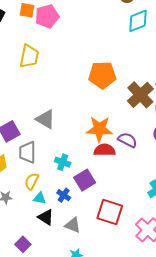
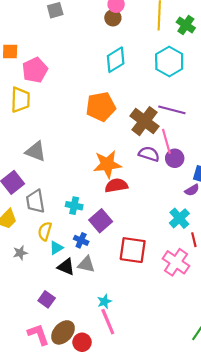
pink pentagon: (47, 16) -> (35, 70), moved
cyan diamond: (138, 21) -> (116, 60), moved
gray triangle: (45, 119) -> (36, 151), moved
purple semicircle: (127, 140) -> (149, 154), moved
cyan triangle: (40, 198) -> (56, 248), turned -32
gray triangle: (73, 225) -> (86, 264), moved

